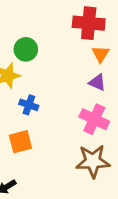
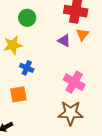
green circle: (26, 49) -> (27, 18), moved
purple triangle: (97, 82) -> (64, 41), moved

